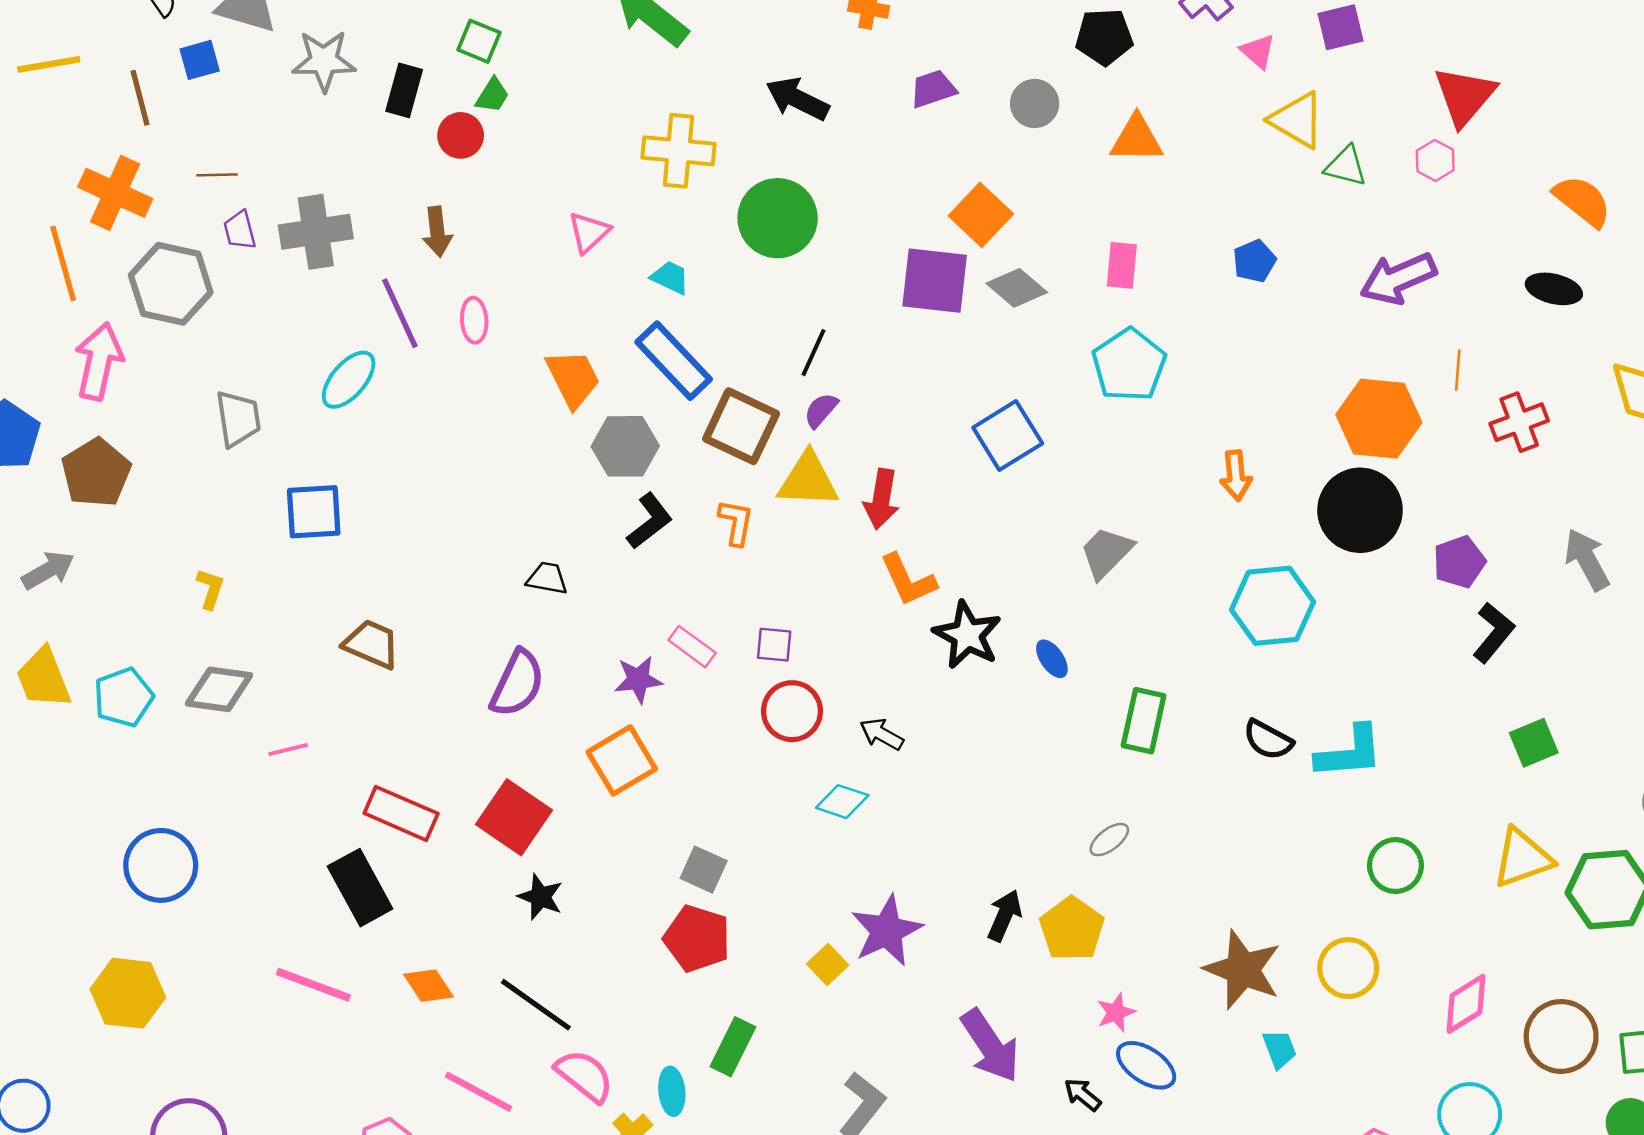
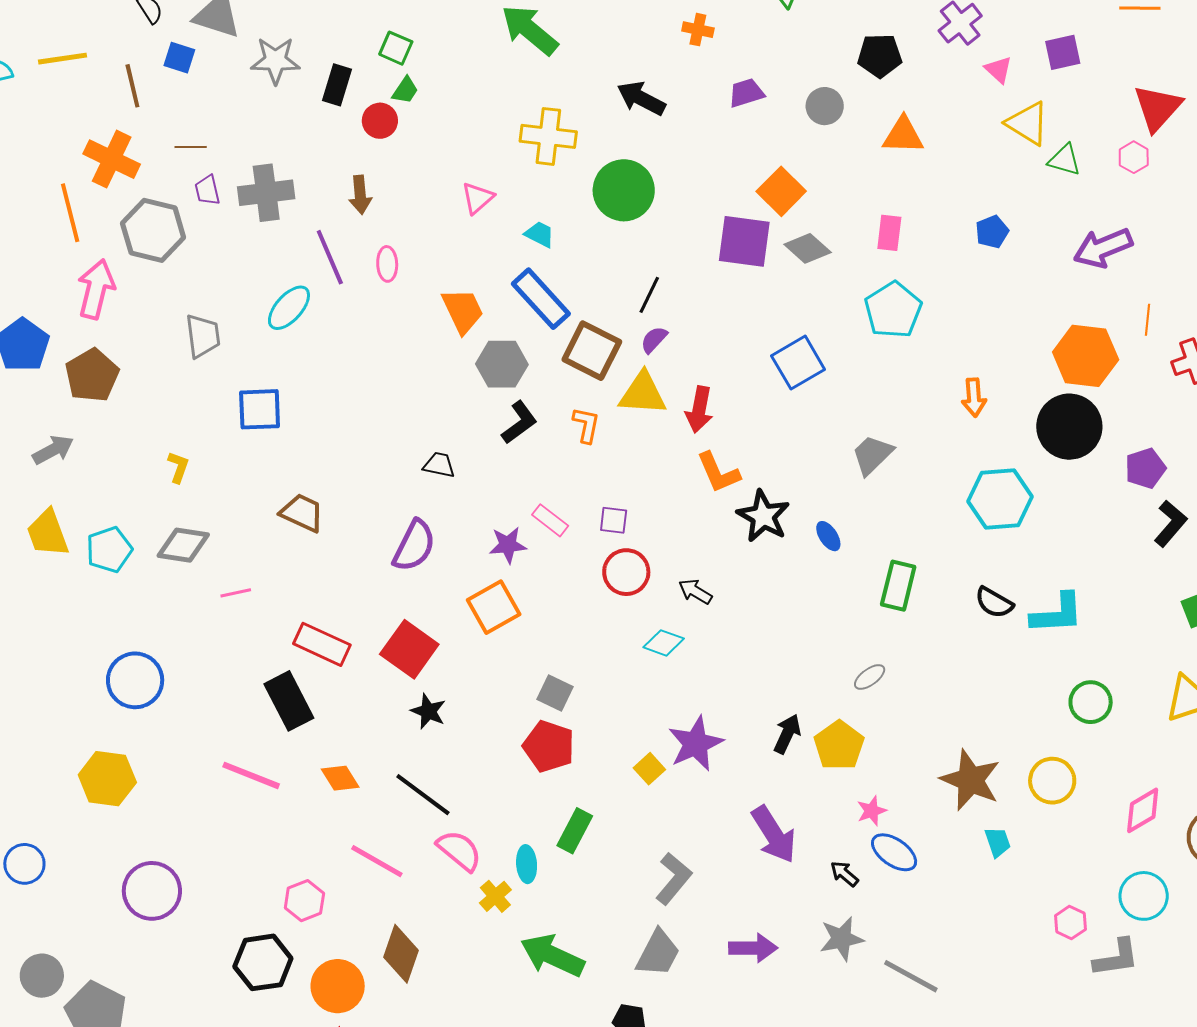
blue square: (200, 60) -> (179, 58), turned 32

